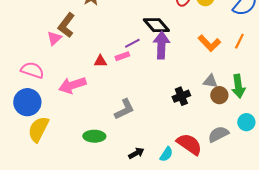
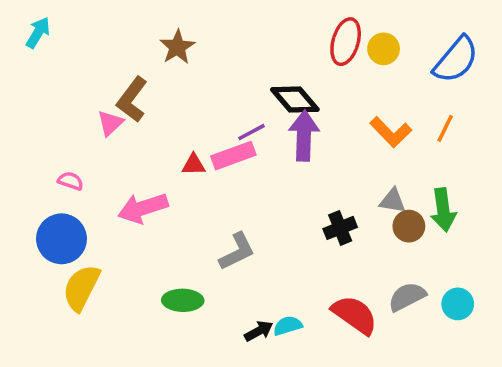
pink rectangle: (122, 56) -> (233, 156), size x1.6
pink semicircle: (32, 70) -> (71, 181), size x0.6
cyan circle: (246, 122) -> (458, 304), moved
cyan semicircle: (166, 154) -> (288, 326), moved, turned -140

